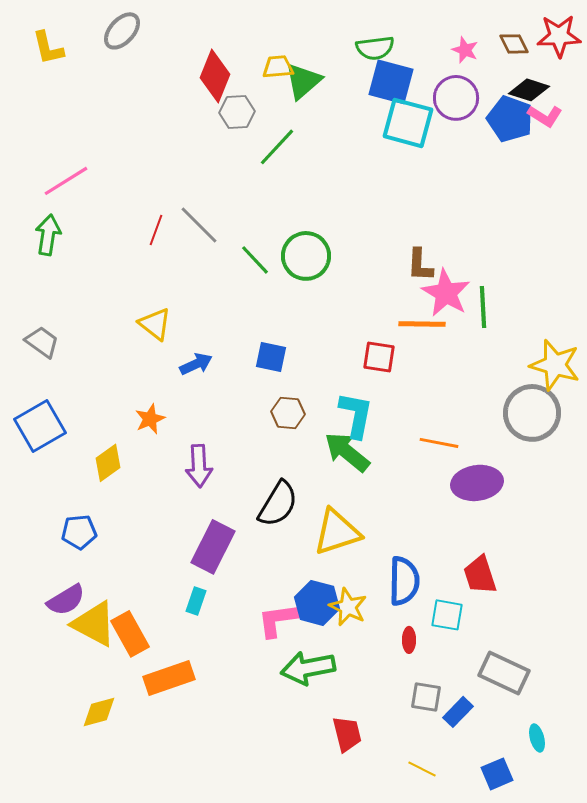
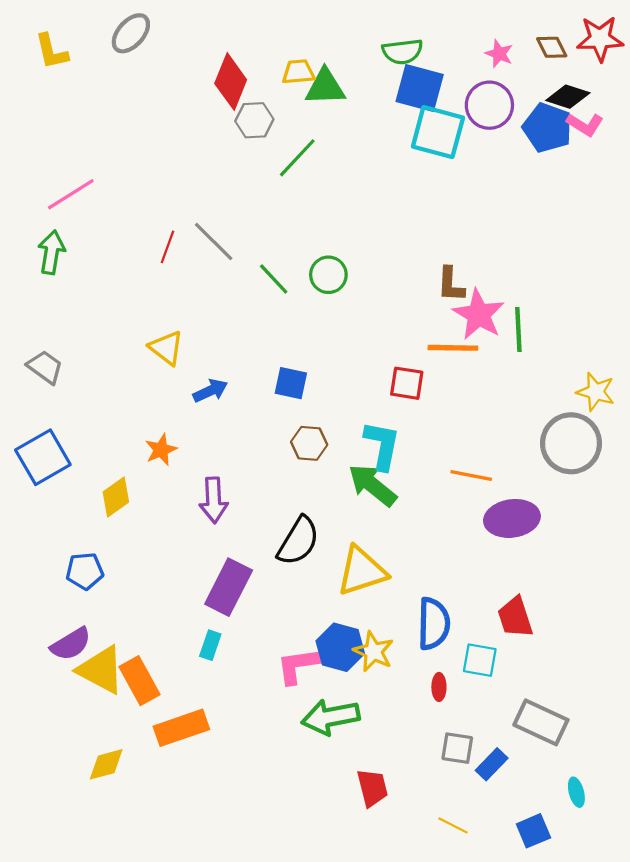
green triangle: (303, 81) -> (325, 87), turned 39
green circle: (306, 256) -> (328, 275), size x0.7
yellow star: (555, 365) -> (596, 392), size x0.7

